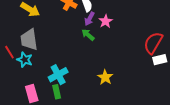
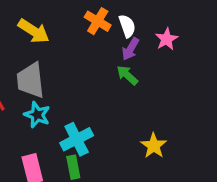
pink star: (106, 21) -> (167, 39), moved
cyan star: (25, 60) -> (37, 115), moved

